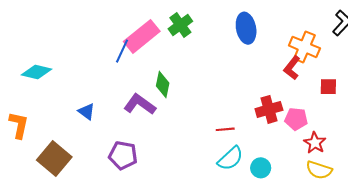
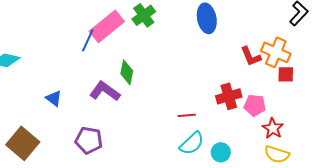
orange cross: (304, 47) -> (276, 52), moved
red L-shape: (292, 68) -> (251, 56), turned -60

